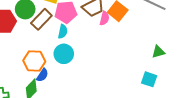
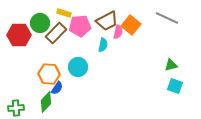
cyan semicircle: (63, 31) -> (103, 45), moved
cyan square: (149, 79) -> (175, 86), moved

